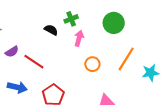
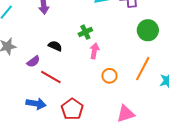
green circle: (114, 23) -> (148, 30), moved
black semicircle: (51, 30) -> (55, 46), moved
purple semicircle: (12, 52) -> (33, 62), moved

